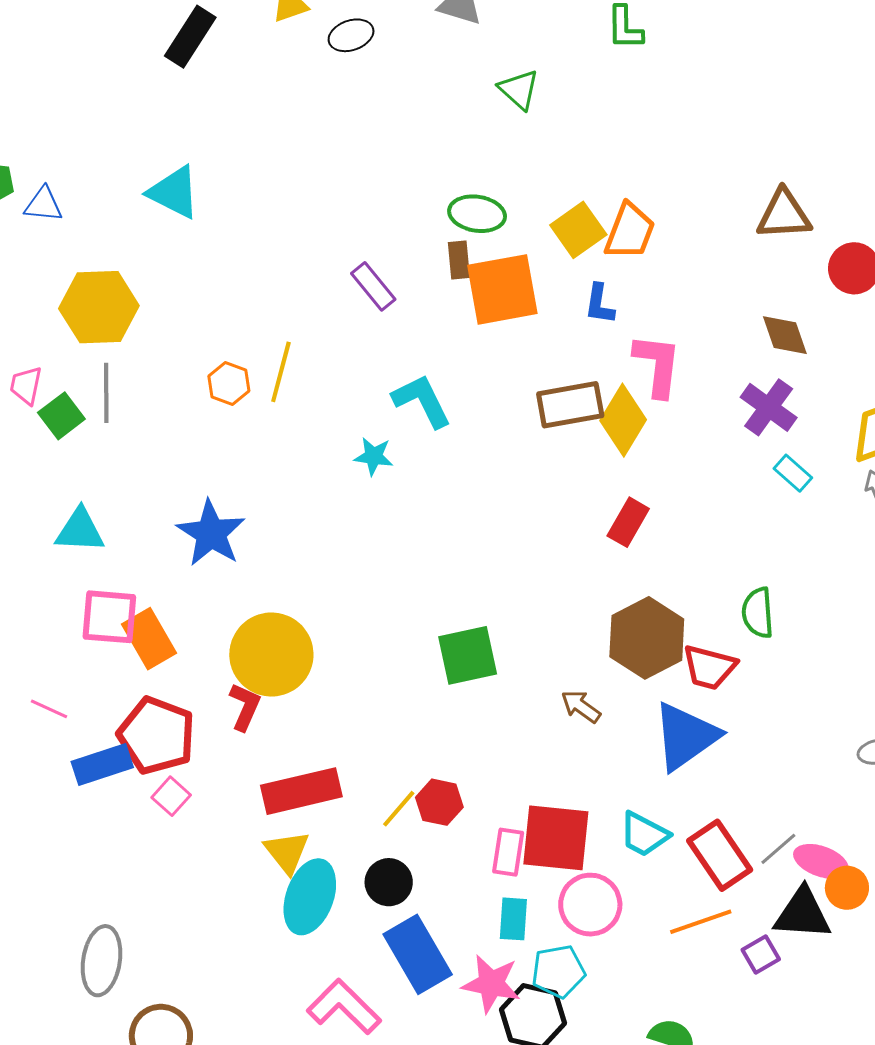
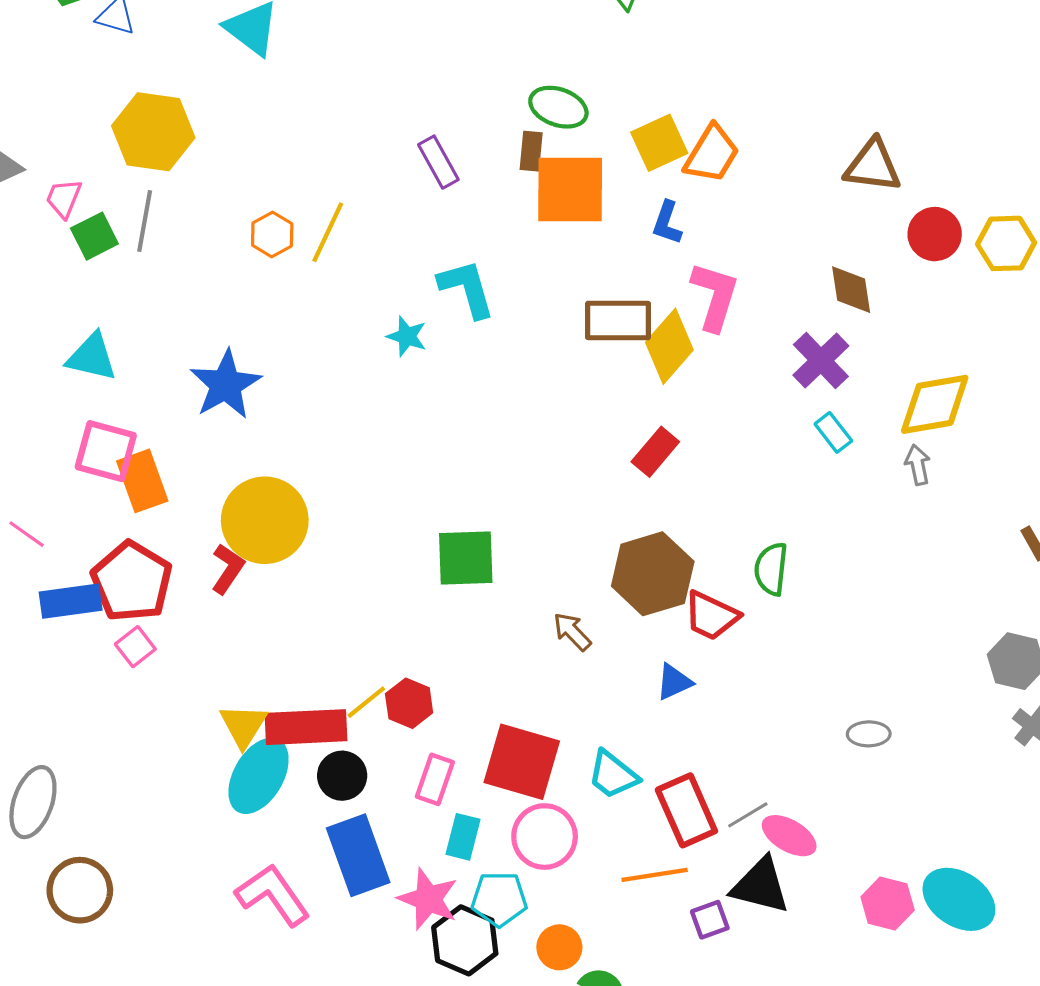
blue triangle: (686, 736) -> (674, 682), size x0.5
red rectangle: (301, 791) -> (306, 727), moved
pink rectangle: (508, 852) -> (435, 779), moved
orange circle: (847, 888) -> (559, 947), moved

